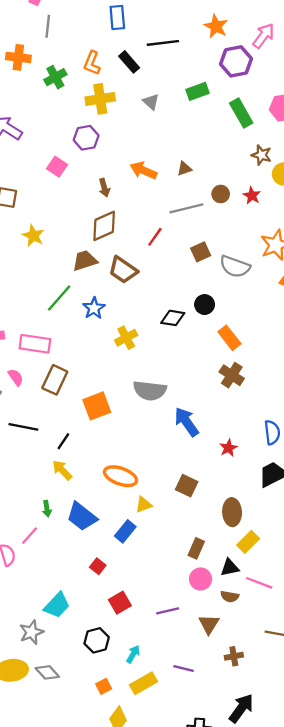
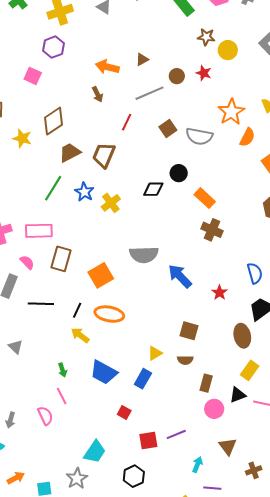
brown arrow: (104, 188) -> (97, 94), moved
brown diamond: (104, 226) -> (53, 121), moved
brown trapezoid: (123, 270) -> (104, 155), turned 88
yellow cross: (126, 338) -> (111, 203), moved
orange ellipse: (121, 476) -> (109, 314), moved
green arrow: (47, 509) -> (62, 370), moved
brown ellipse: (232, 512) -> (242, 336), moved
pink line: (30, 536) -> (62, 396), turned -60
brown semicircle: (230, 597) -> (185, 360), moved
red square: (120, 603) -> (148, 441), turned 30
purple line: (168, 611) -> (176, 434), moved
cyan arrow: (133, 654) -> (197, 465), moved

